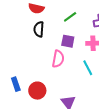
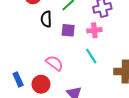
black semicircle: (39, 29) -> (46, 19), moved
pink semicircle: (58, 59) -> (54, 63), moved, turned -60

